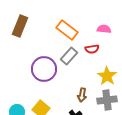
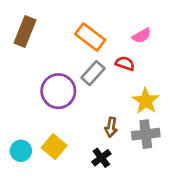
pink semicircle: (104, 29) -> (142, 36), turned 144
red semicircle: (92, 49) -> (125, 63), turned -152

